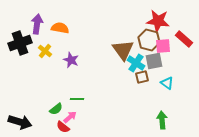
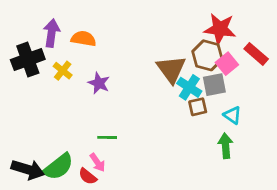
pink square: (163, 46) -> (227, 64), turned -35
green semicircle: (56, 109) -> (58, 167), moved, size x1.6
pink arrow: (70, 117) -> (97, 163), turned 96
green arrow: (162, 120) -> (225, 146), moved

